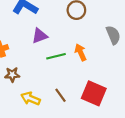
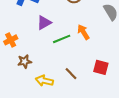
red square: (94, 93) -> (101, 67), size x0.7

